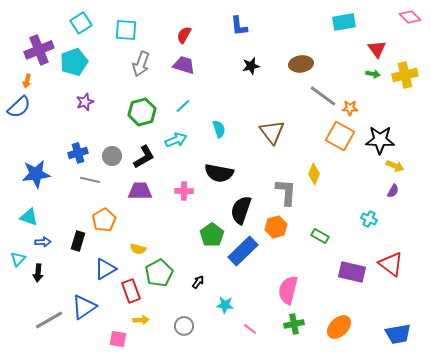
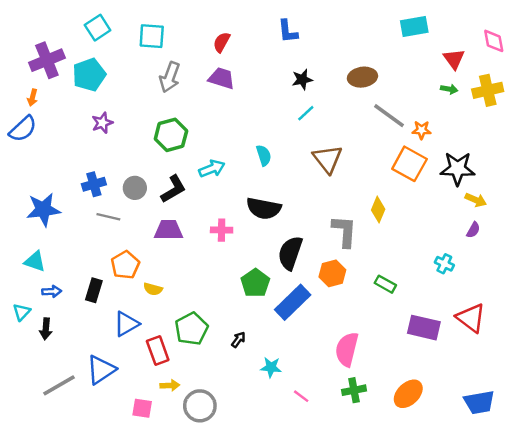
pink diamond: (410, 17) -> (494, 41), moved, turned 35
cyan line: (183, 106) -> (306, 113), moved
yellow semicircle: (138, 249) -> (153, 289), moved
gray circle: (184, 326) -> (200, 406), moved, size x1.4

